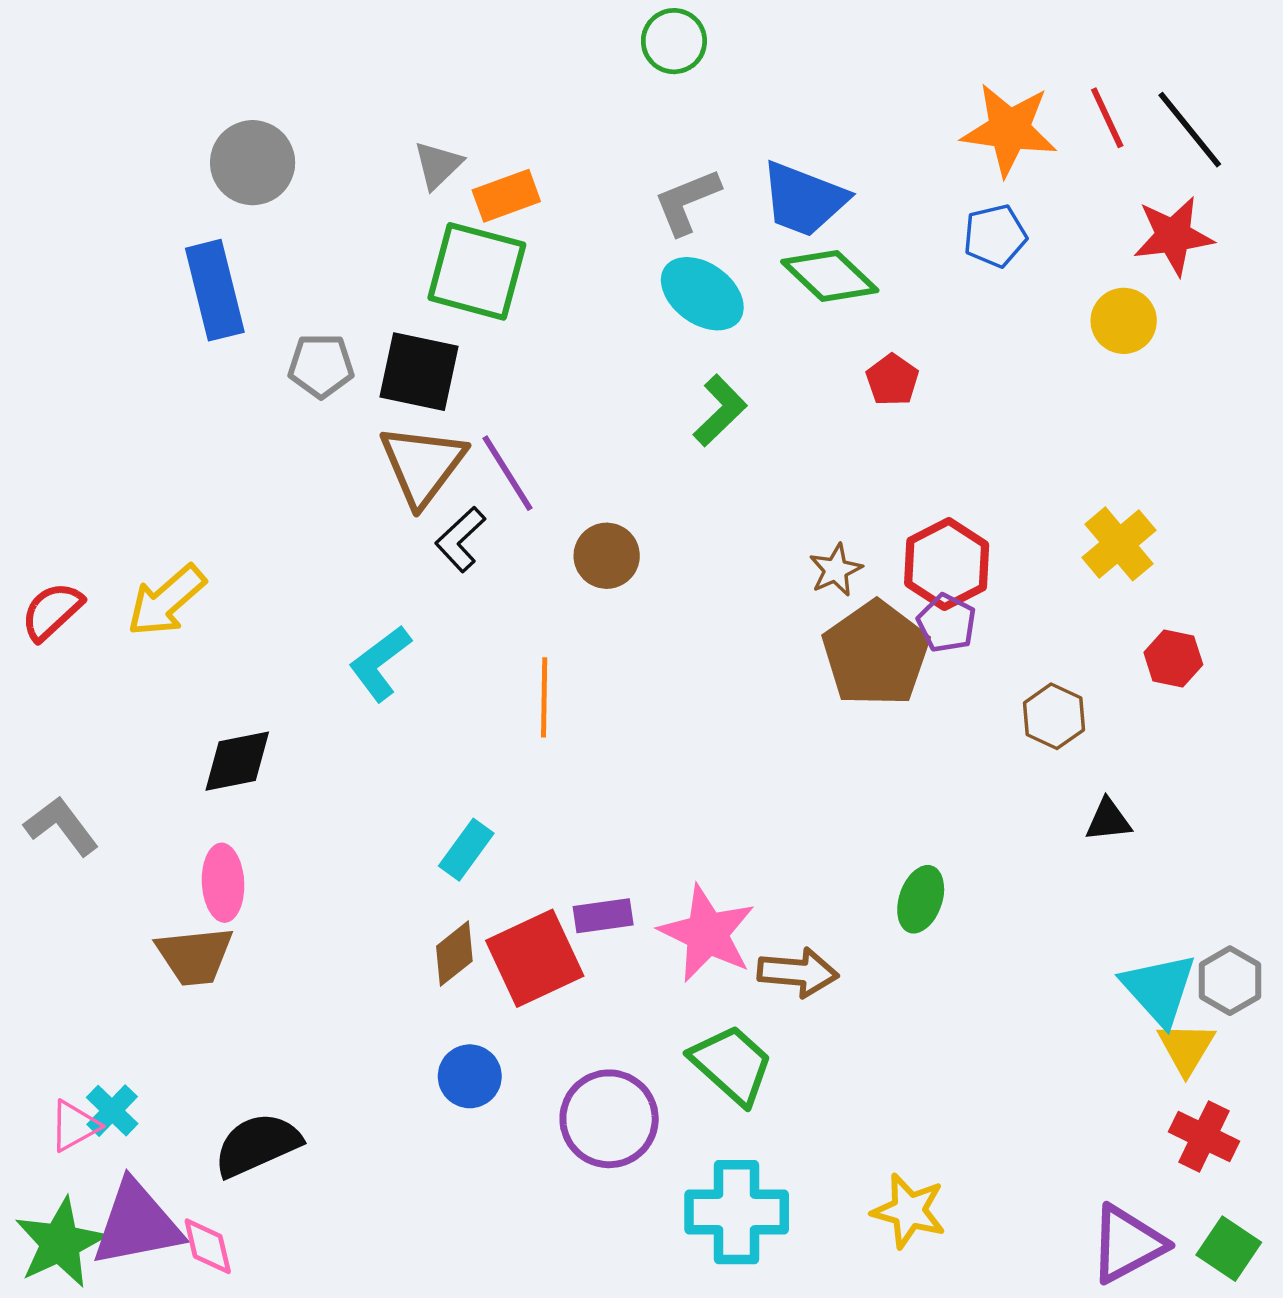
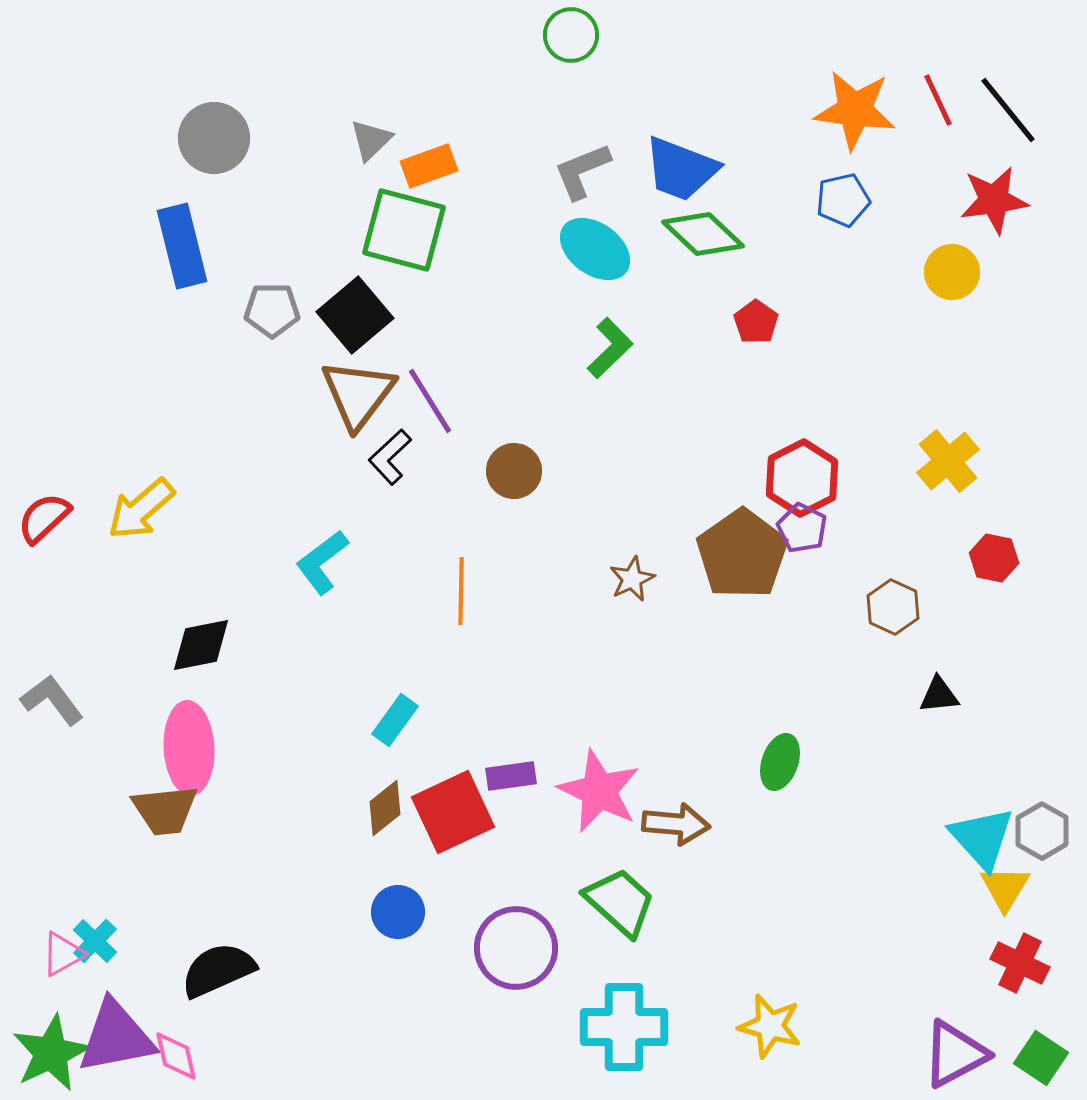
black square: (419, 372) -> (355, 315), turned 38
brown star: (836, 570) -> (632, 579), moved
pink ellipse: (223, 883) -> (189, 748), size x1.4

